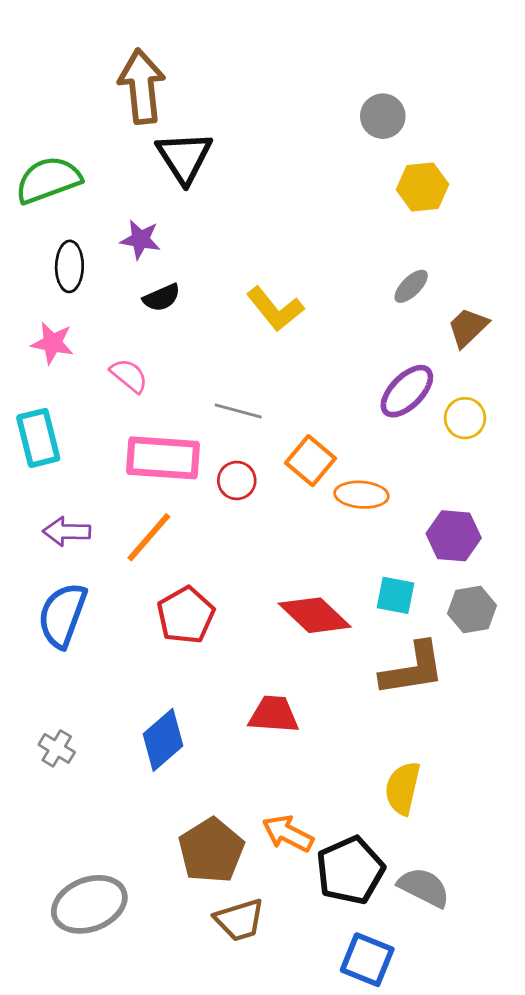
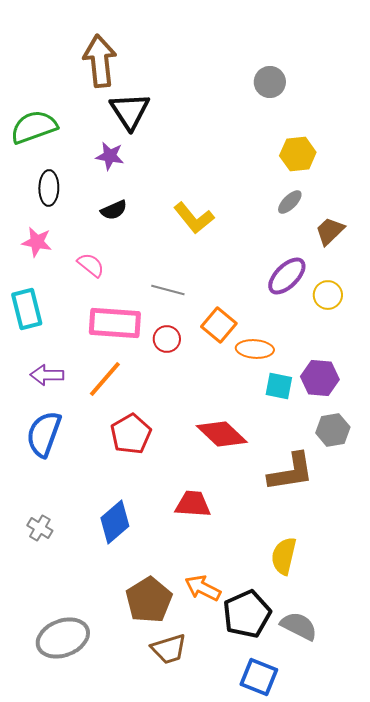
yellow hexagon: (422, 187) -> (298, 154), moved
purple star: (140, 239) -> (110, 156), moved
cyan square: (396, 595) -> (279, 386), moved

